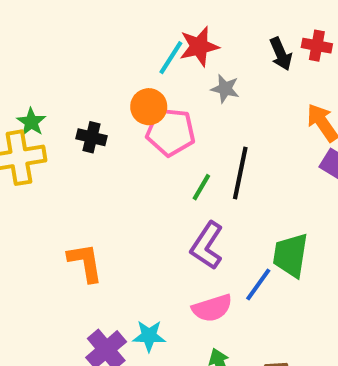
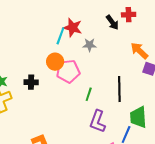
red star: (199, 46) -> (73, 28), turned -30
black line: (240, 173) -> (119, 89), moved

